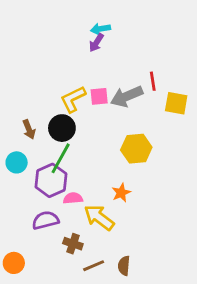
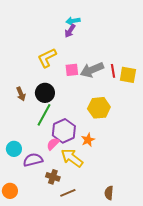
red line: (153, 81) -> (113, 71), moved
yellow L-shape: (73, 99) -> (47, 58), moved
cyan circle: (17, 162) -> (14, 149), moved
purple hexagon: (51, 180) -> (64, 131), moved
pink semicircle: (73, 198) -> (53, 144), turned -40
brown semicircle: (124, 266) -> (109, 193), moved

